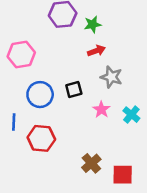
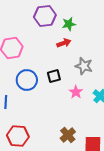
red arrow: (96, 51) -> (64, 43), moved
red hexagon: (41, 138) -> (18, 136), moved

